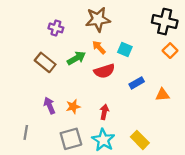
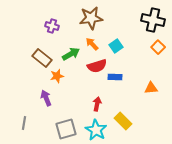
cyan square: (125, 50) -> (116, 46), turned 32
blue rectangle: (137, 83) -> (115, 77), moved, turned 32
orange star: (73, 107) -> (57, 76), moved
yellow rectangle: (140, 140) -> (123, 121), moved

